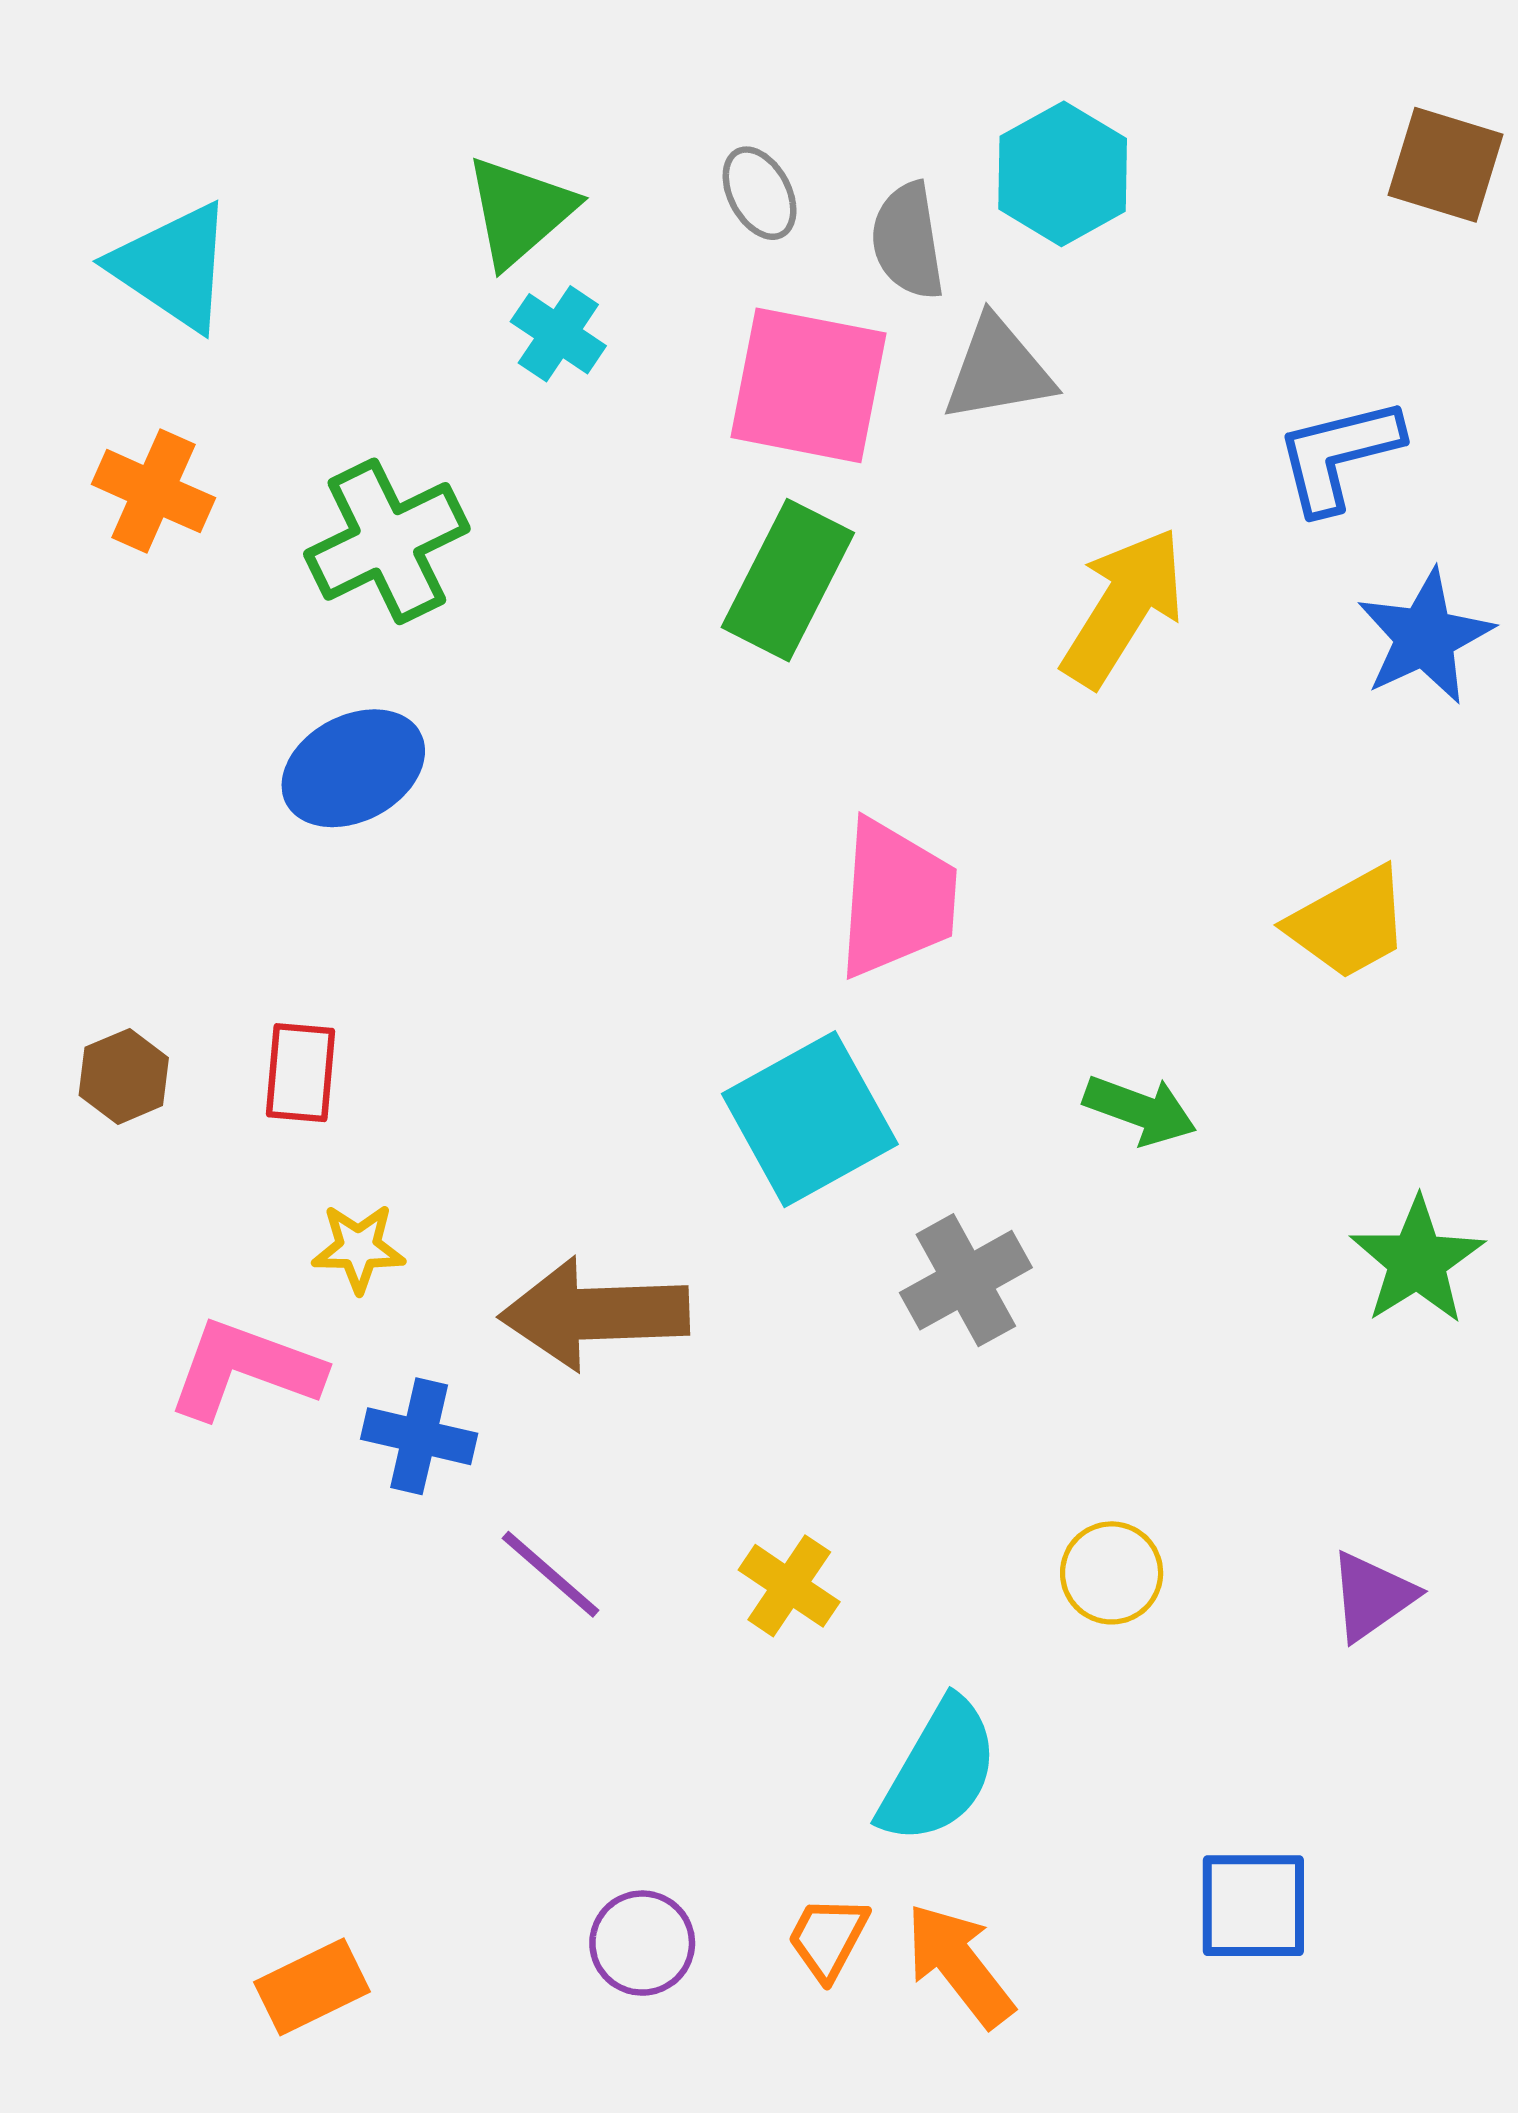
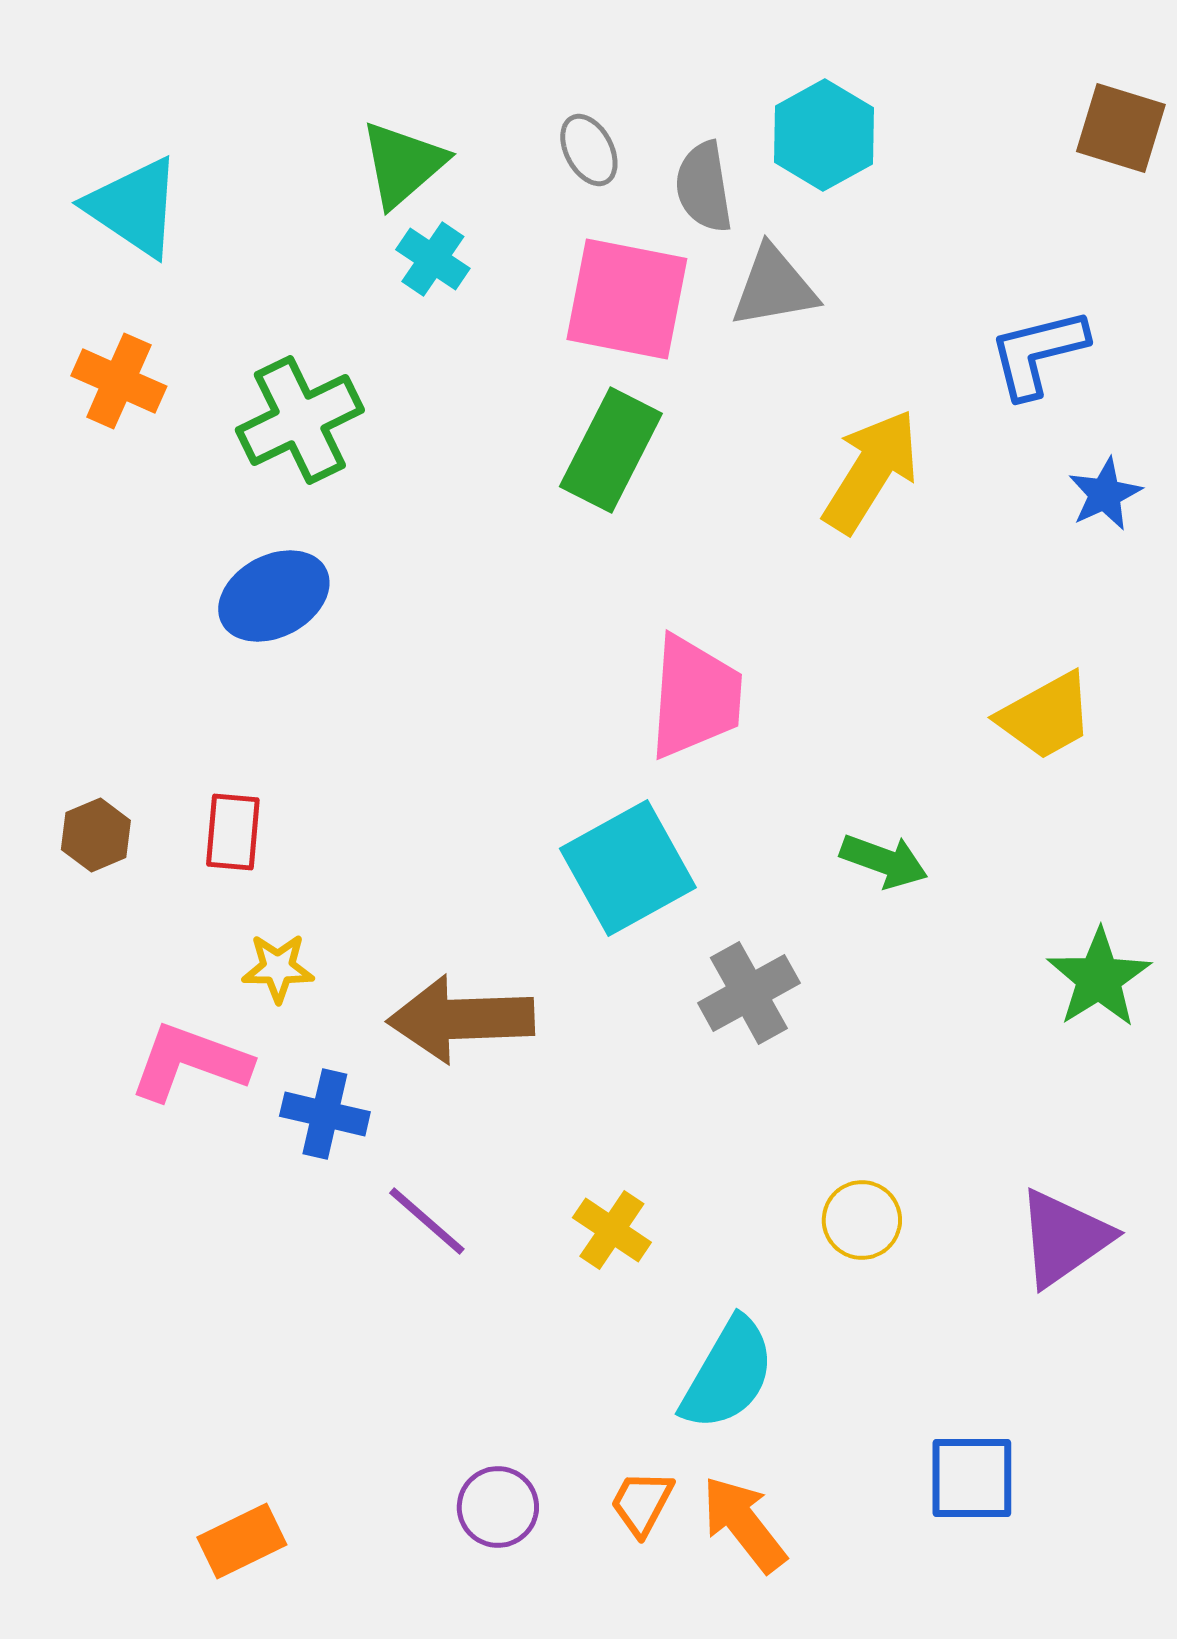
blue star: (1425, 637) -> (1105, 494), size x0.7
purple triangle: (1372, 1596) -> (1064, 1238), size x1.4

